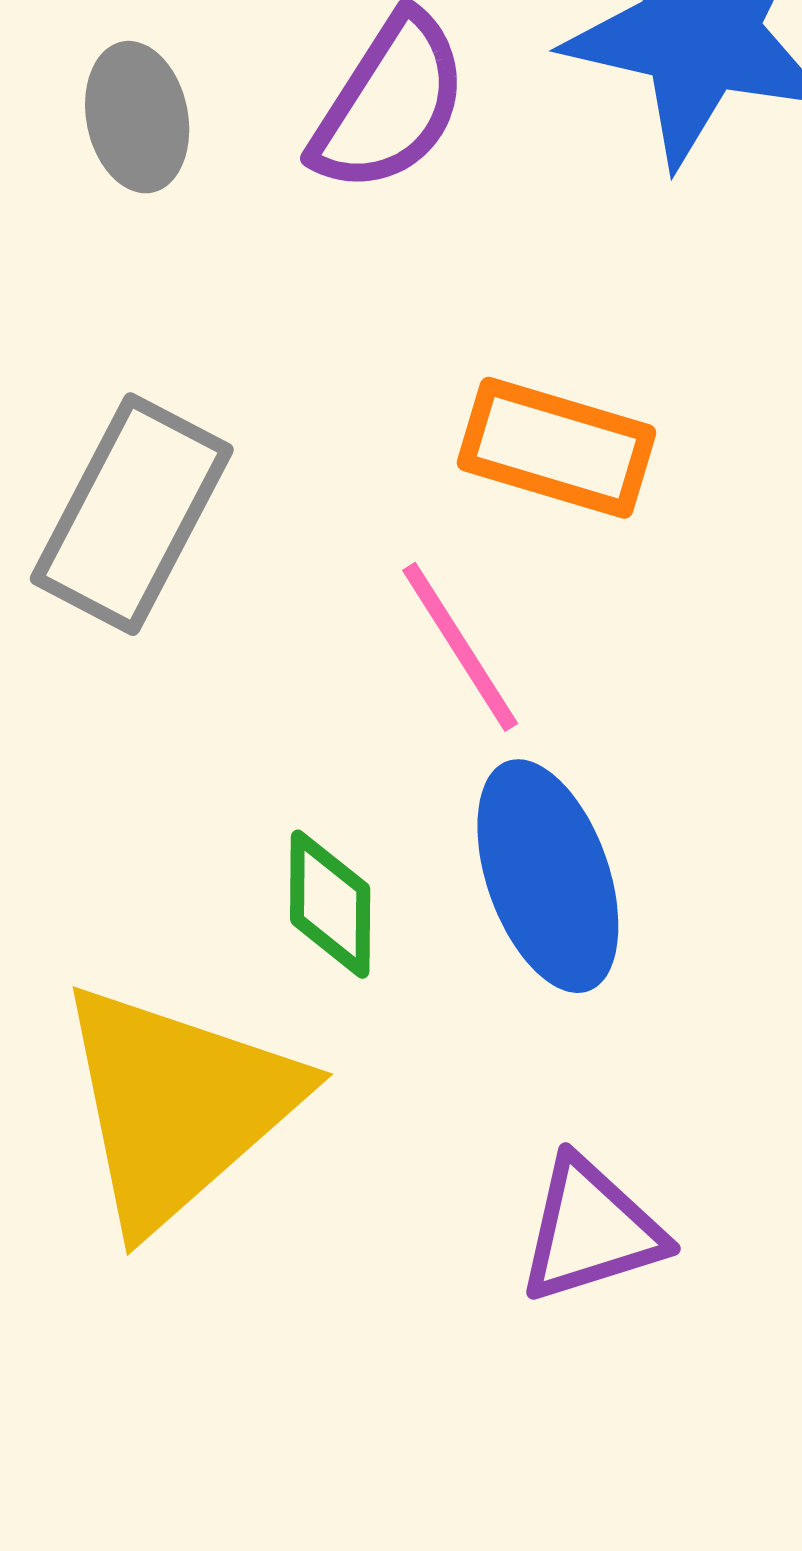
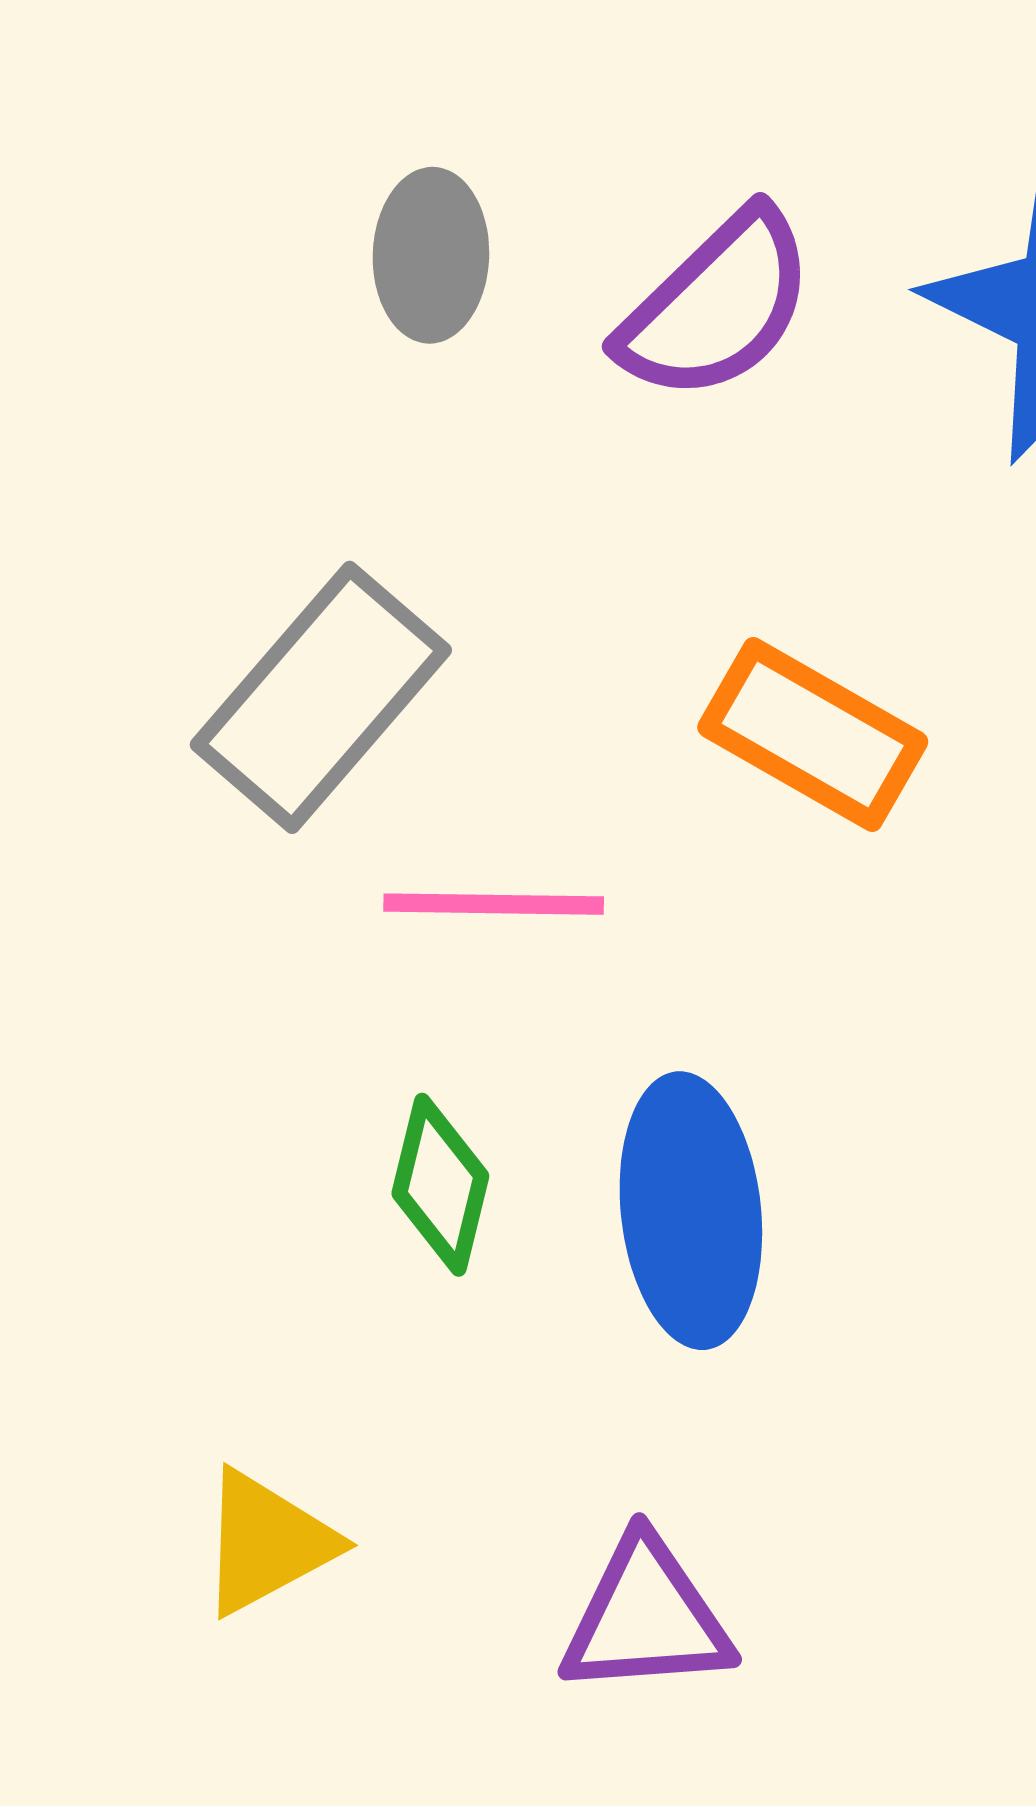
pink line: (460, 647) -> (494, 904), moved, turned -70
yellow triangle: (178, 1105) -> (267, 1543), moved, size x0.5

